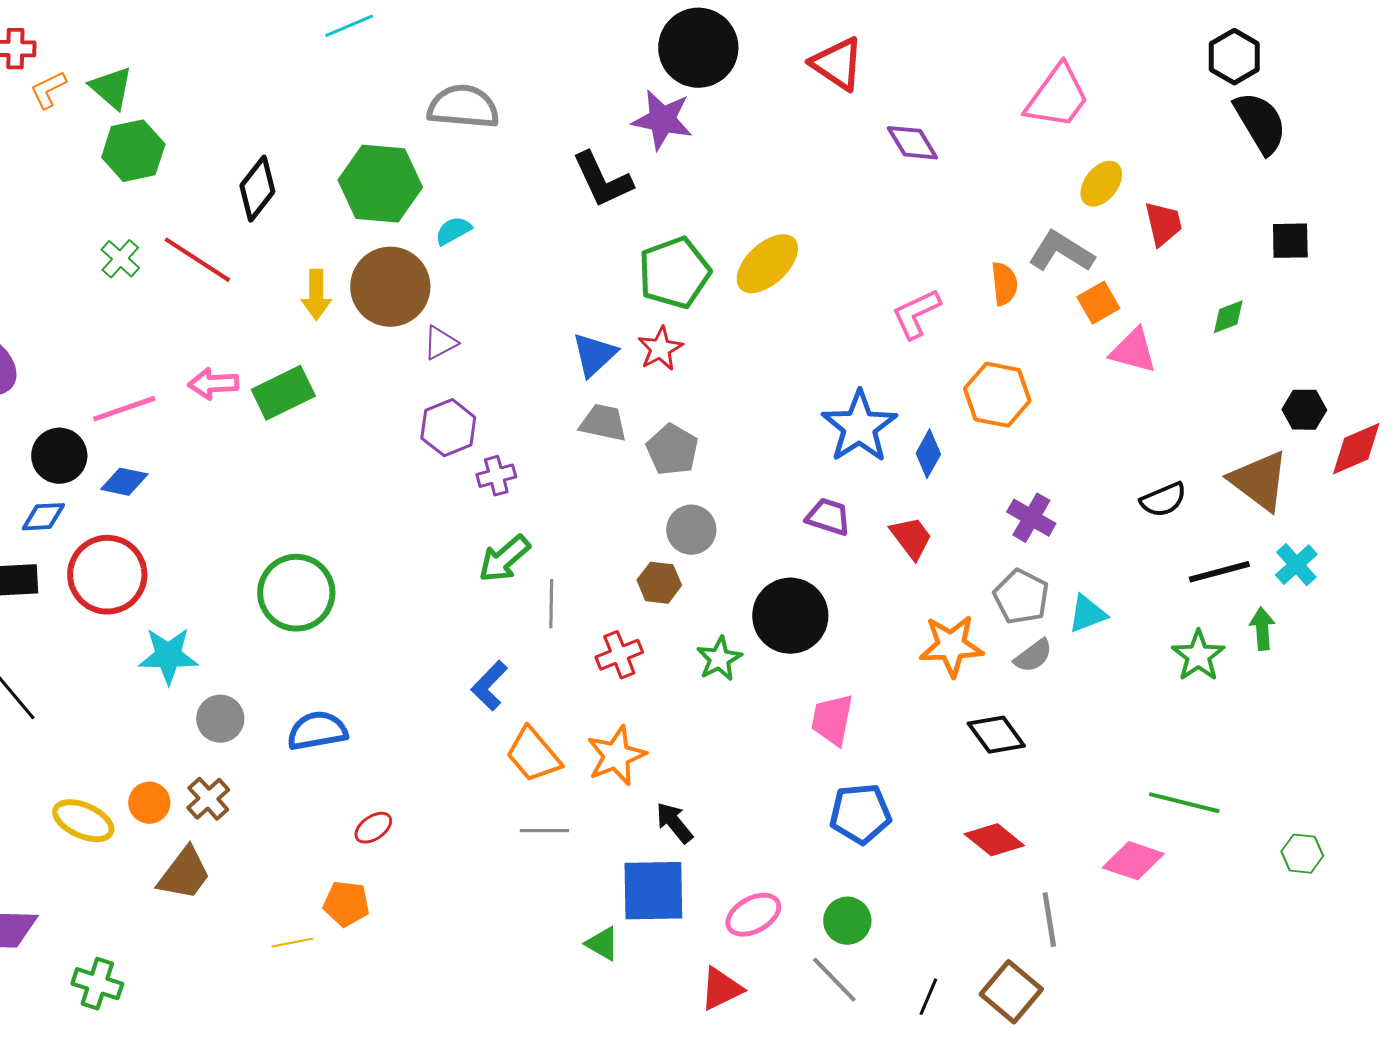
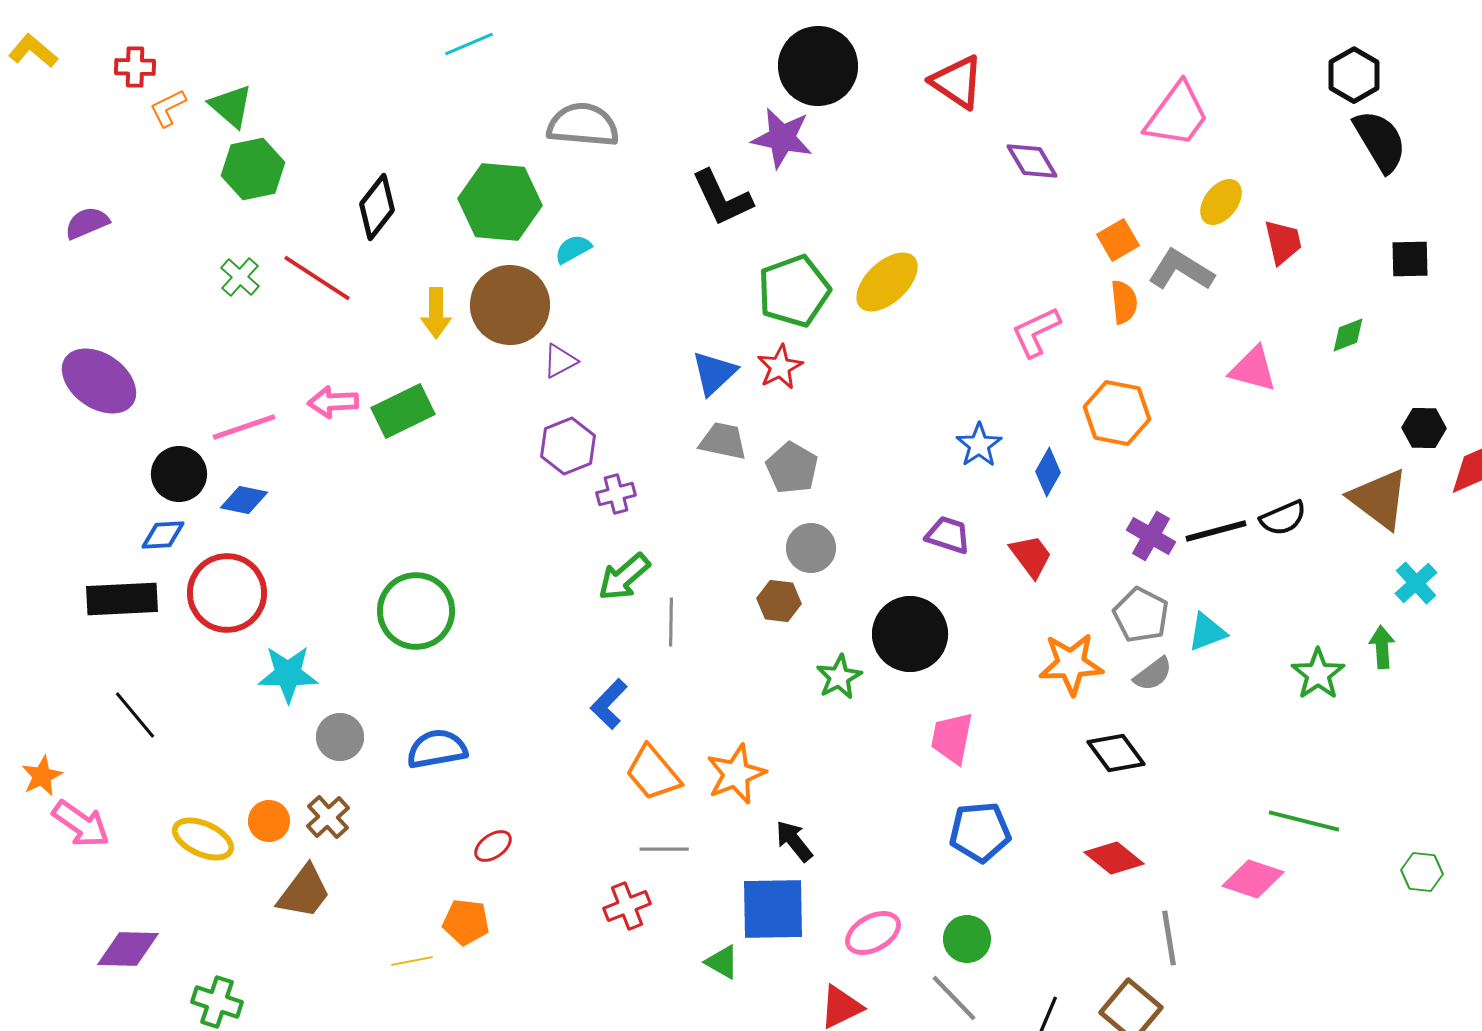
orange square: (1098, 303) -> (1118, 240), moved
blue star: (859, 427) -> (979, 445), size x0.6
black line: (1219, 572) -> (1216, 531), moved
red cross: (619, 655) -> (627, 906), moved

